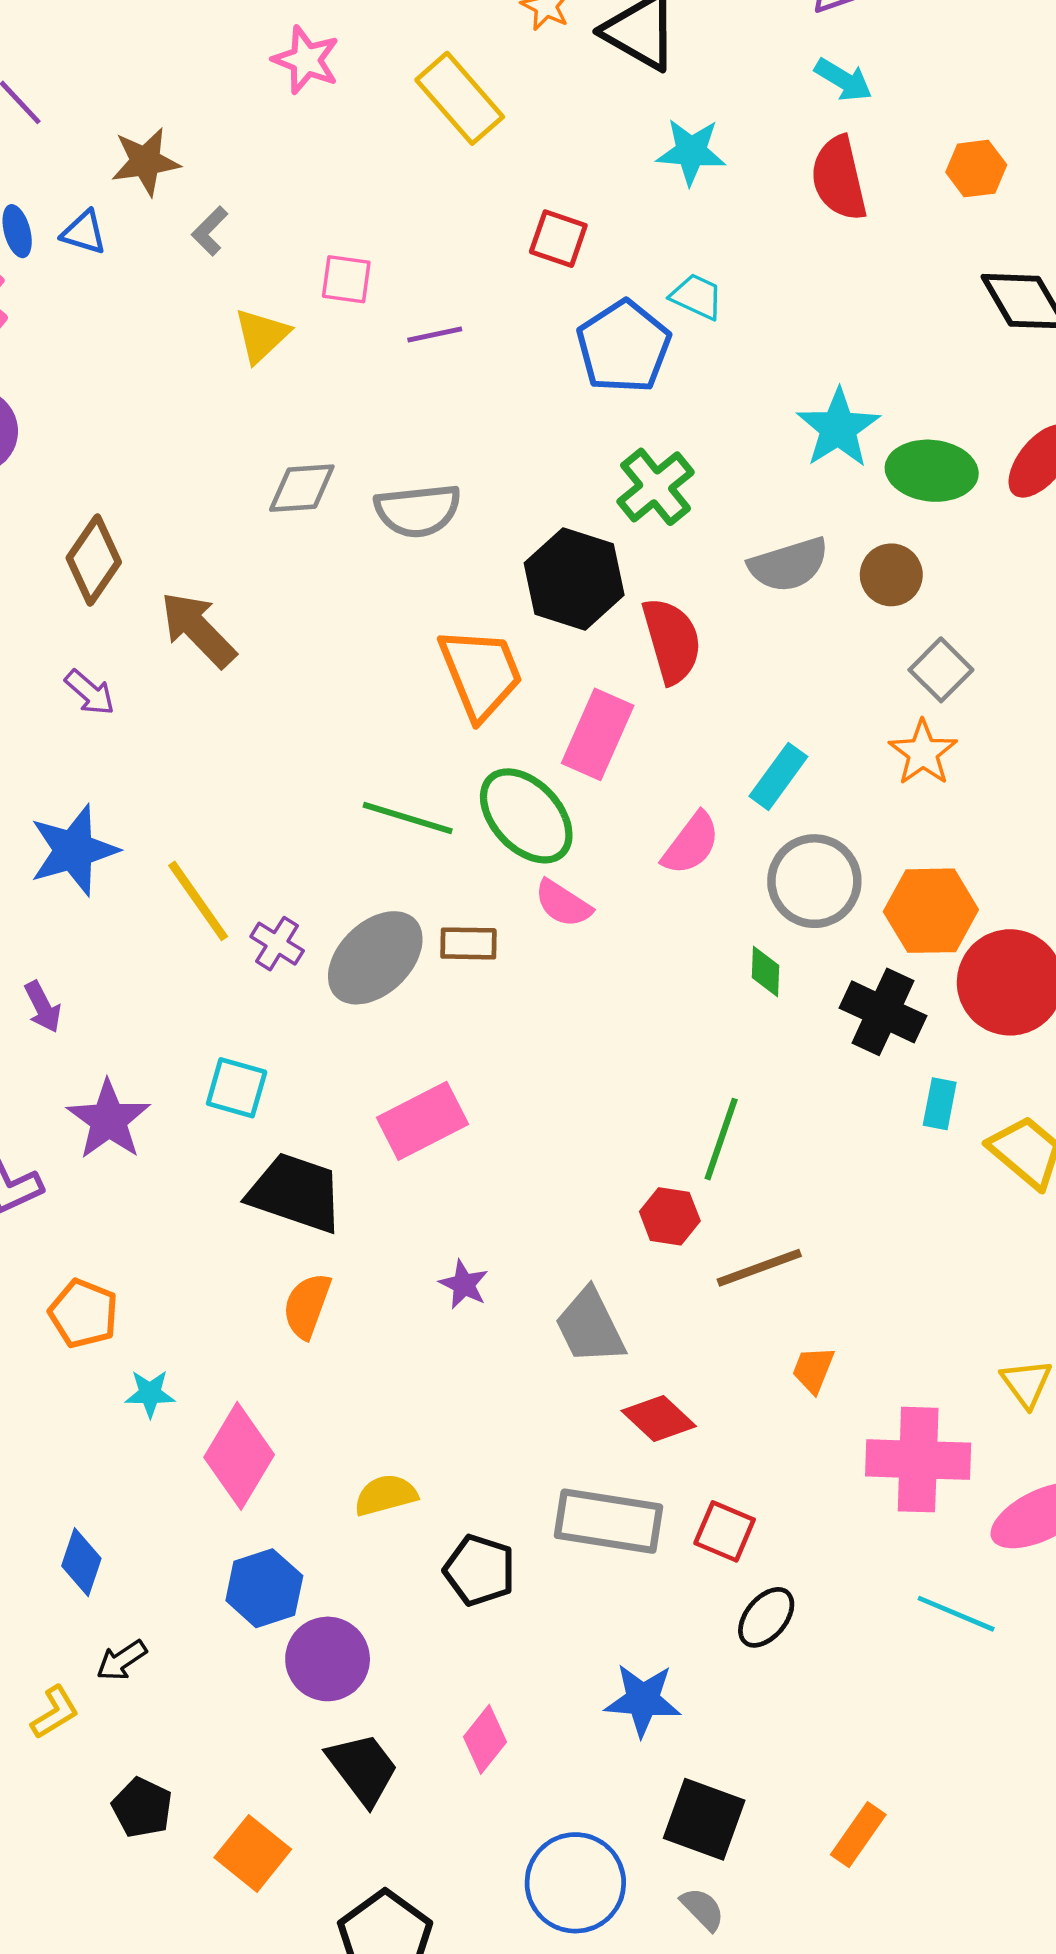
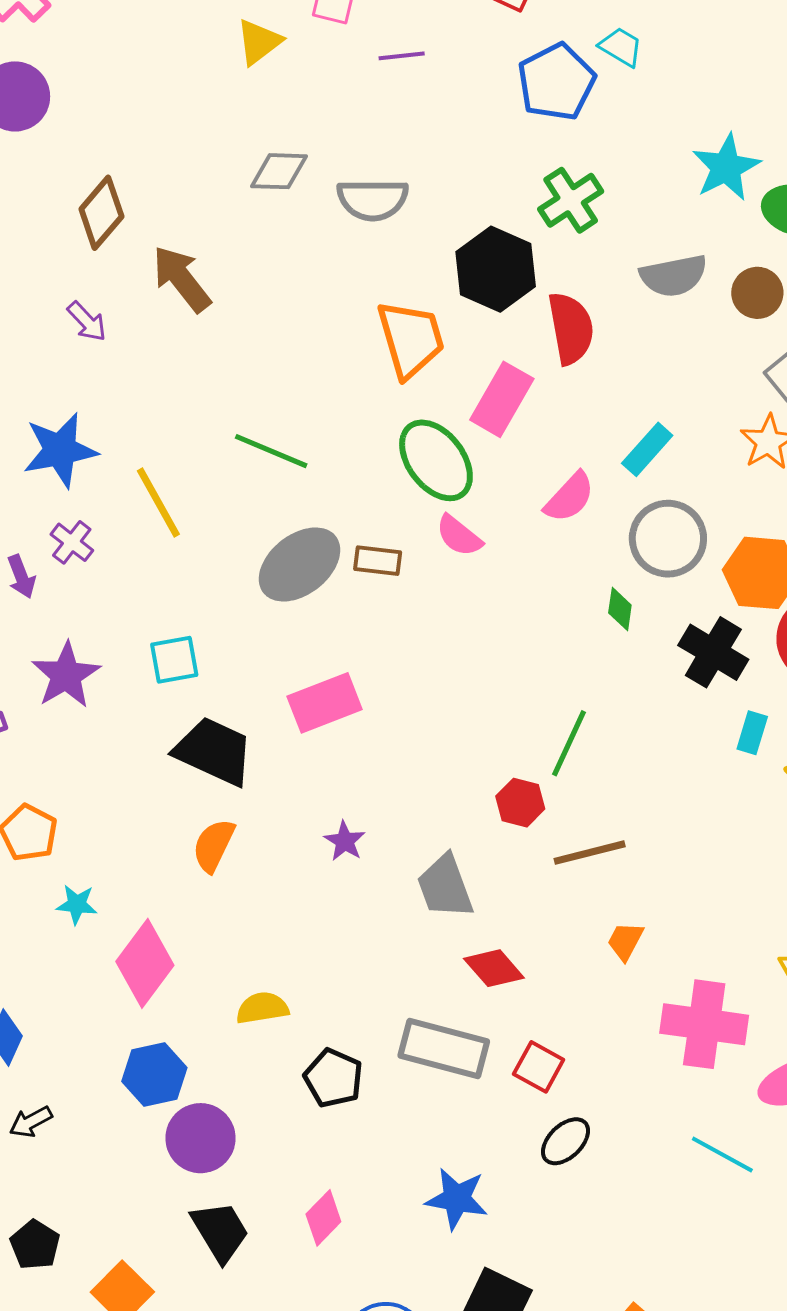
green line: (408, 818) -> (271, 451), moved
purple cross: (277, 944) -> (72, 542), moved
cyan square: (237, 1088) -> (174, 660), turned -32

